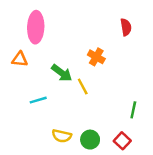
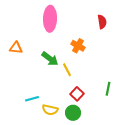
pink ellipse: (36, 27) -> (50, 19), moved
cyan line: (38, 100) -> (32, 99), moved
red square: (122, 141) -> (77, 94), moved

